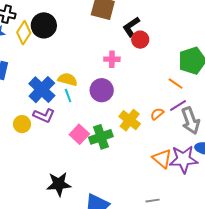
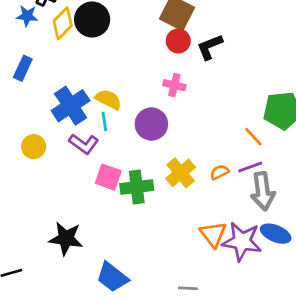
red circle: (140, 40) -> (178, 41), moved
purple L-shape: (44, 116) -> (84, 144), moved
pink square: (79, 134) -> (108, 177), turned -36

